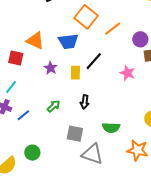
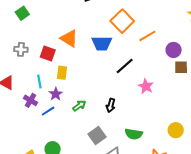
purple star: (51, 68) -> (56, 94), moved
yellow rectangle: (75, 73) -> (62, 73), moved
pink star: (127, 73) -> (146, 86), moved
cyan line: (11, 87) -> (39, 81), turned -56
gray square: (75, 134) -> (97, 136), turned 36

